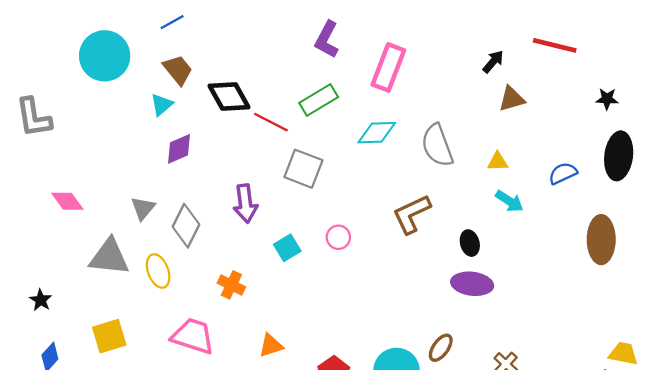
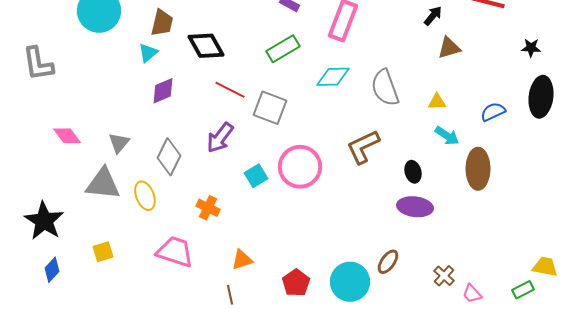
brown trapezoid: (178, 70) -> (162, 23), turned 52
red line: (271, 122) -> (230, 90), moved
purple arrow: (245, 204) -> (220, 138), turned 44
gray triangle: (143, 208) -> (119, 143), moved
pink circle: (338, 237) -> (300, 167), size x2.0
brown ellipse: (601, 240) -> (478, 169), moved
black star: (41, 300) -> (44, 221), size x2.0
yellow square: (109, 336) -> (103, 252), size x0.7

